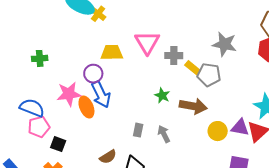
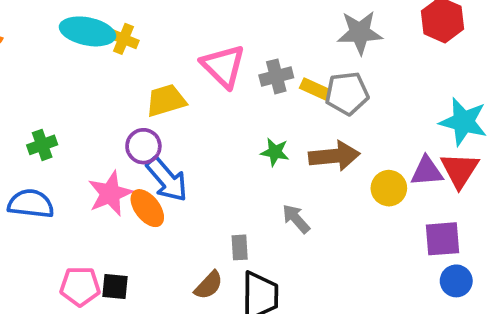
blue semicircle: (32, 108) -> (31, 204), moved
pink pentagon: (39, 127) -> (80, 286), moved, turned 30
gray rectangle: (138, 130) -> (240, 247), moved

